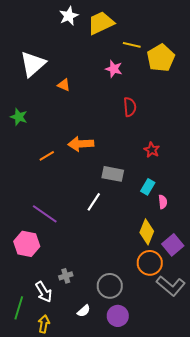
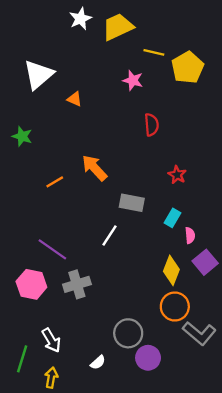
orange arrow: (81, 144) -> (94, 168), turned 50
purple square: (173, 245) -> (205, 262), moved
gray cross: (66, 276) -> (77, 284), moved, size x1.6
purple circle: (118, 316) -> (148, 358), moved

